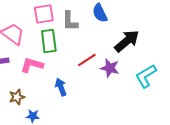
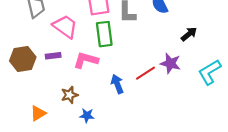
black arrow: (127, 41) -> (189, 34), size x0.6
red line: (87, 60) -> (145, 73), moved

